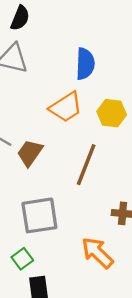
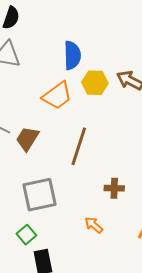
yellow hexagon: (112, 113) -> (95, 83), moved
orange arrow: (97, 253) -> (94, 225), size x0.6

